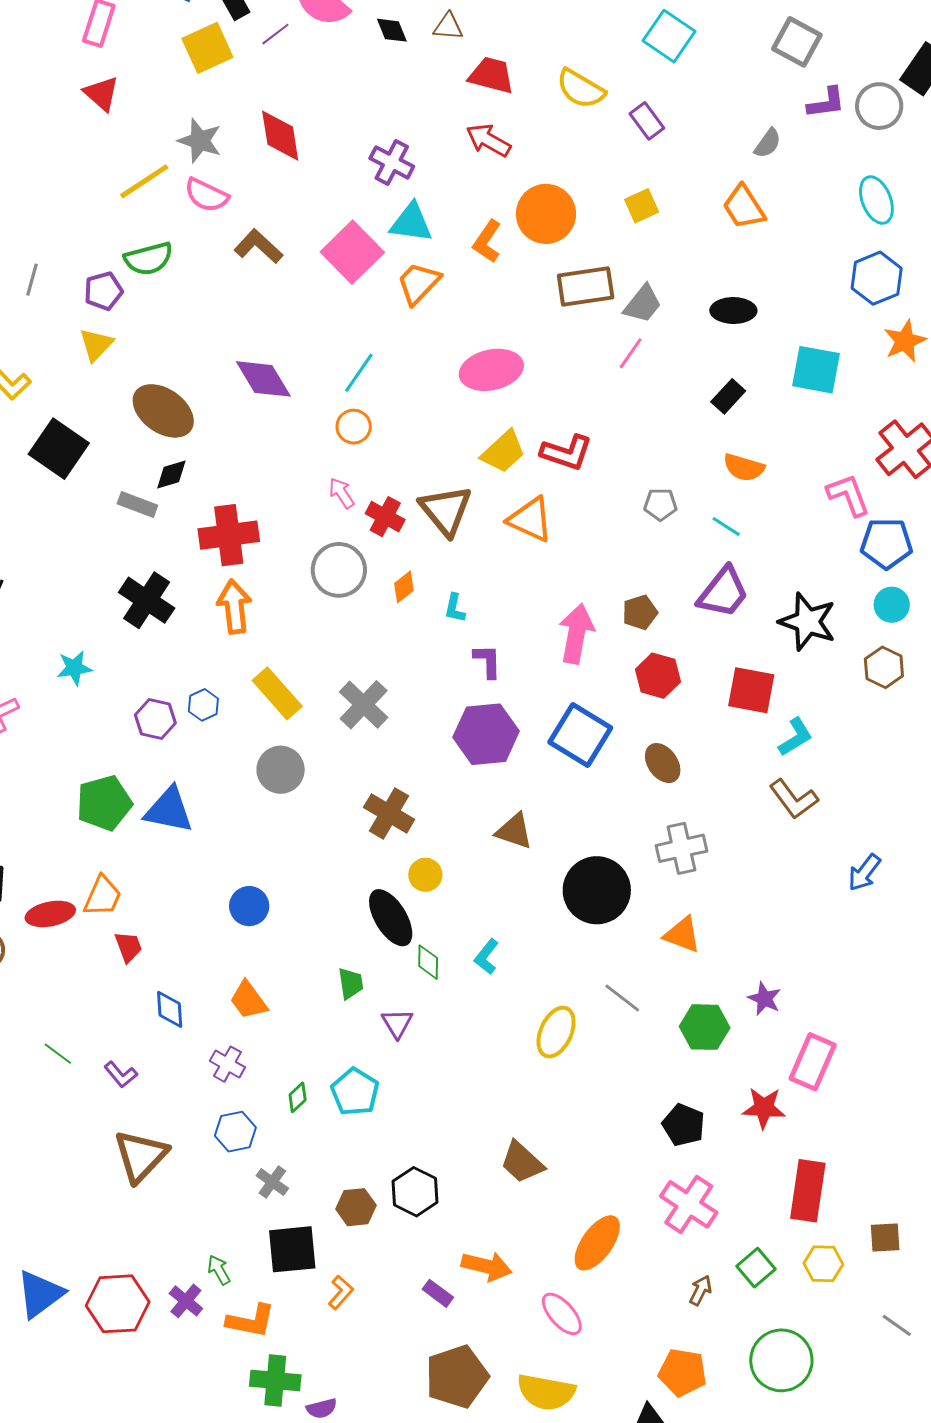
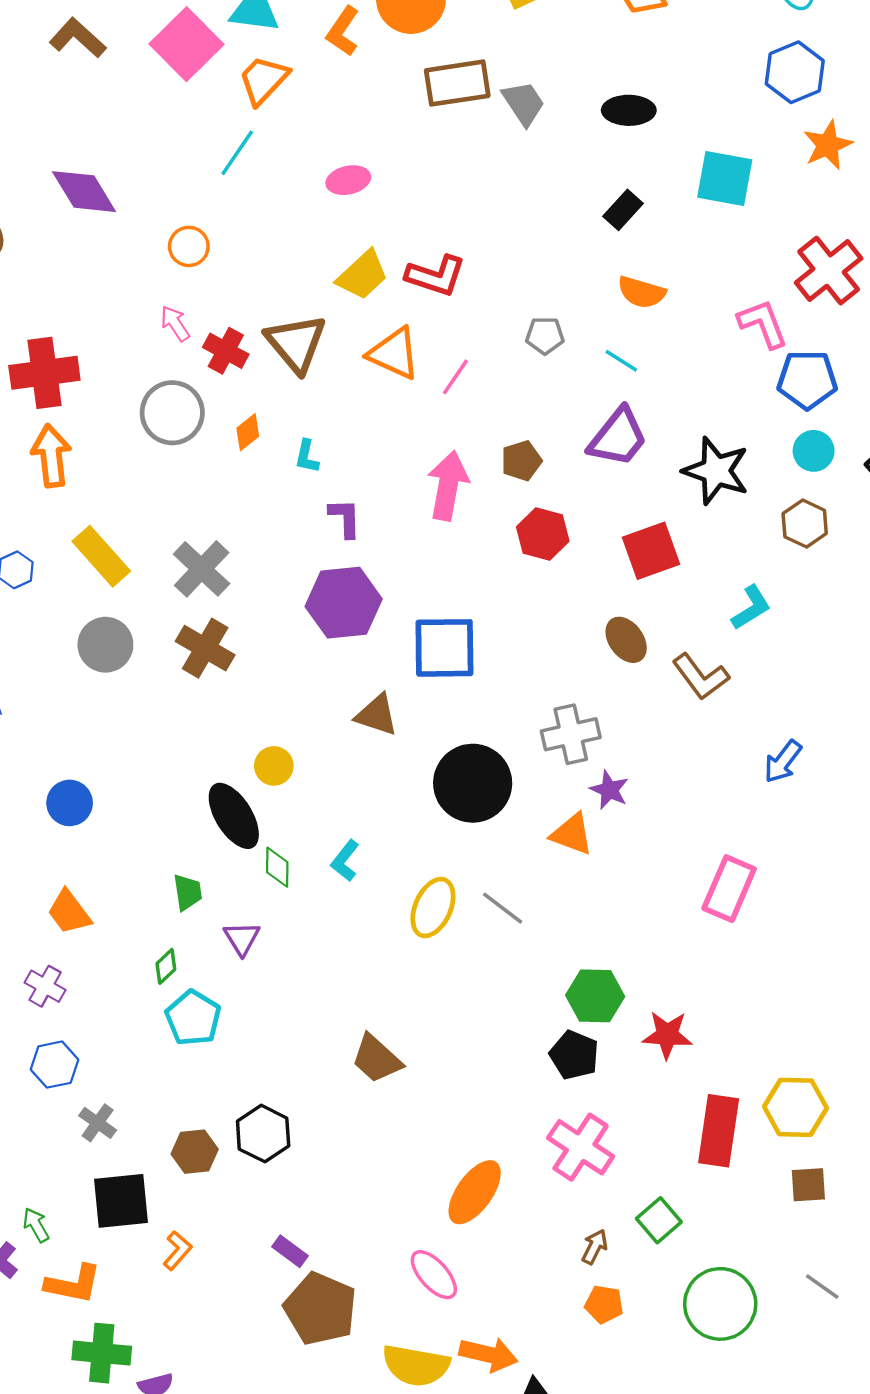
gray trapezoid: (643, 304) -> (523, 103), turned -72
pink line: (631, 353) -> (455, 377), moved
pink ellipse: (491, 370) -> (348, 180), size x0.6
cyan line: (359, 373) -> (237, 153), moved
red square: (751, 690) -> (651, 551), turned -30
blue square: (580, 735) -> (444, 648), moved, turned -32
cyan L-shape: (795, 737) -> (751, 608), moved
brown ellipse: (663, 763) -> (626, 640), moved
brown cross: (389, 813) -> (205, 648), moved
purple star: (764, 999) -> (609, 790), moved
green hexagon: (705, 1027) -> (595, 996), moved
yellow ellipse: (556, 1032) -> (433, 908), moved
pink rectangle: (813, 1062) -> (729, 889), moved
green diamond: (298, 1097) -> (166, 966), moved
brown trapezoid: (522, 1162) -> (377, 1059), moved
yellow hexagon: (823, 1264) -> (795, 1107), moved, size x1.4
orange arrow: (487, 1266) -> (488, 1354), moved
green circle: (781, 1360) -> (720, 1304), moved
orange pentagon: (682, 1372) -> (604, 1304), moved, size x0.7
brown pentagon: (457, 1377) -> (320, 1309), moved, turned -30

